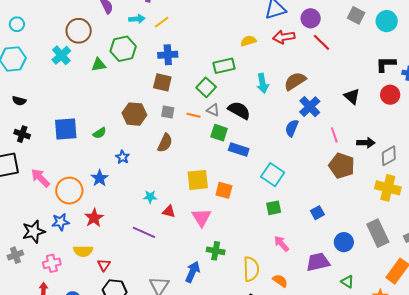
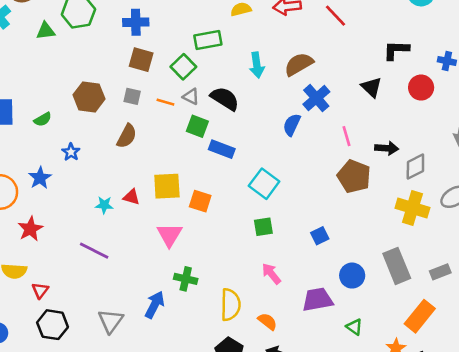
black L-shape: (386, 64) -> (396, 50), moved
brown square: (162, 82) -> (141, 60), moved
red triangle: (169, 211) -> (131, 197), moved

